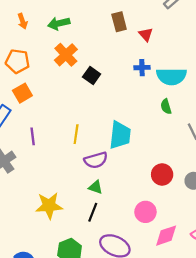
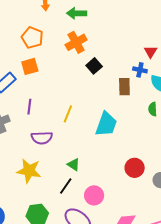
brown rectangle: (119, 22) -> (124, 87), moved
red triangle: (146, 34) -> (151, 52), moved
purple semicircle: (96, 160) -> (42, 138), moved
pink circle: (145, 212) -> (94, 195), moved

